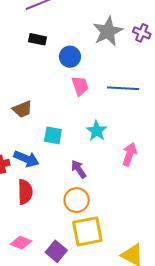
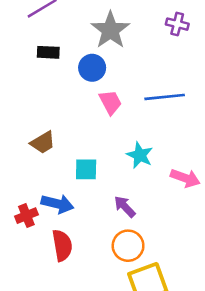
gray star: (108, 31) -> (110, 30), moved
pink arrow: (129, 154) -> (185, 178), turned 100

